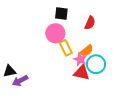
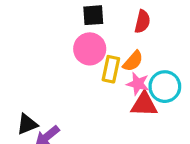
yellow rectangle: (66, 48) -> (111, 69), turned 49
orange semicircle: (87, 51) -> (133, 61), moved

